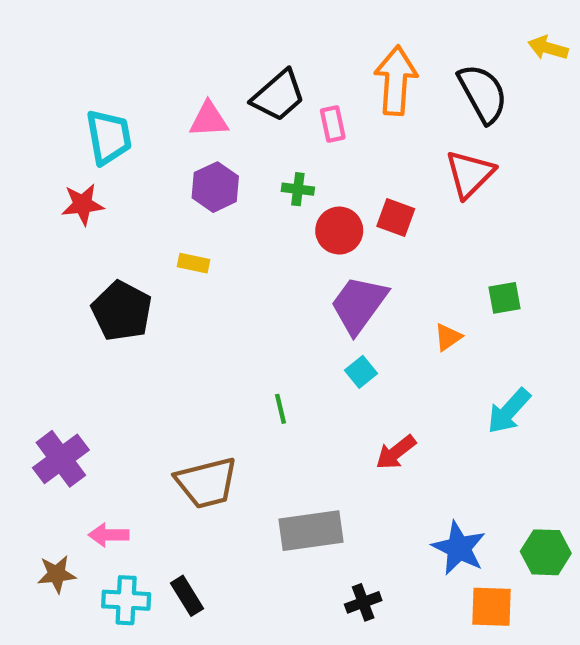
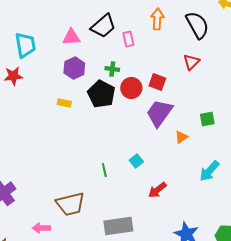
orange arrow: (396, 80) -> (157, 19), size x0.7
red triangle: (470, 174) -> (191, 62), size x0.7
purple trapezoid: (359, 304) -> (159, 113), moved
black pentagon: (122, 311) -> (101, 94), moved
cyan square: (361, 372) -> (136, 161), moved
pink arrow: (109, 535) -> (41, 228), moved

